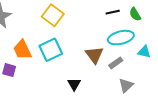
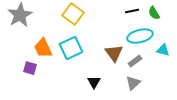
gray triangle: (126, 85) -> (133, 83), moved

